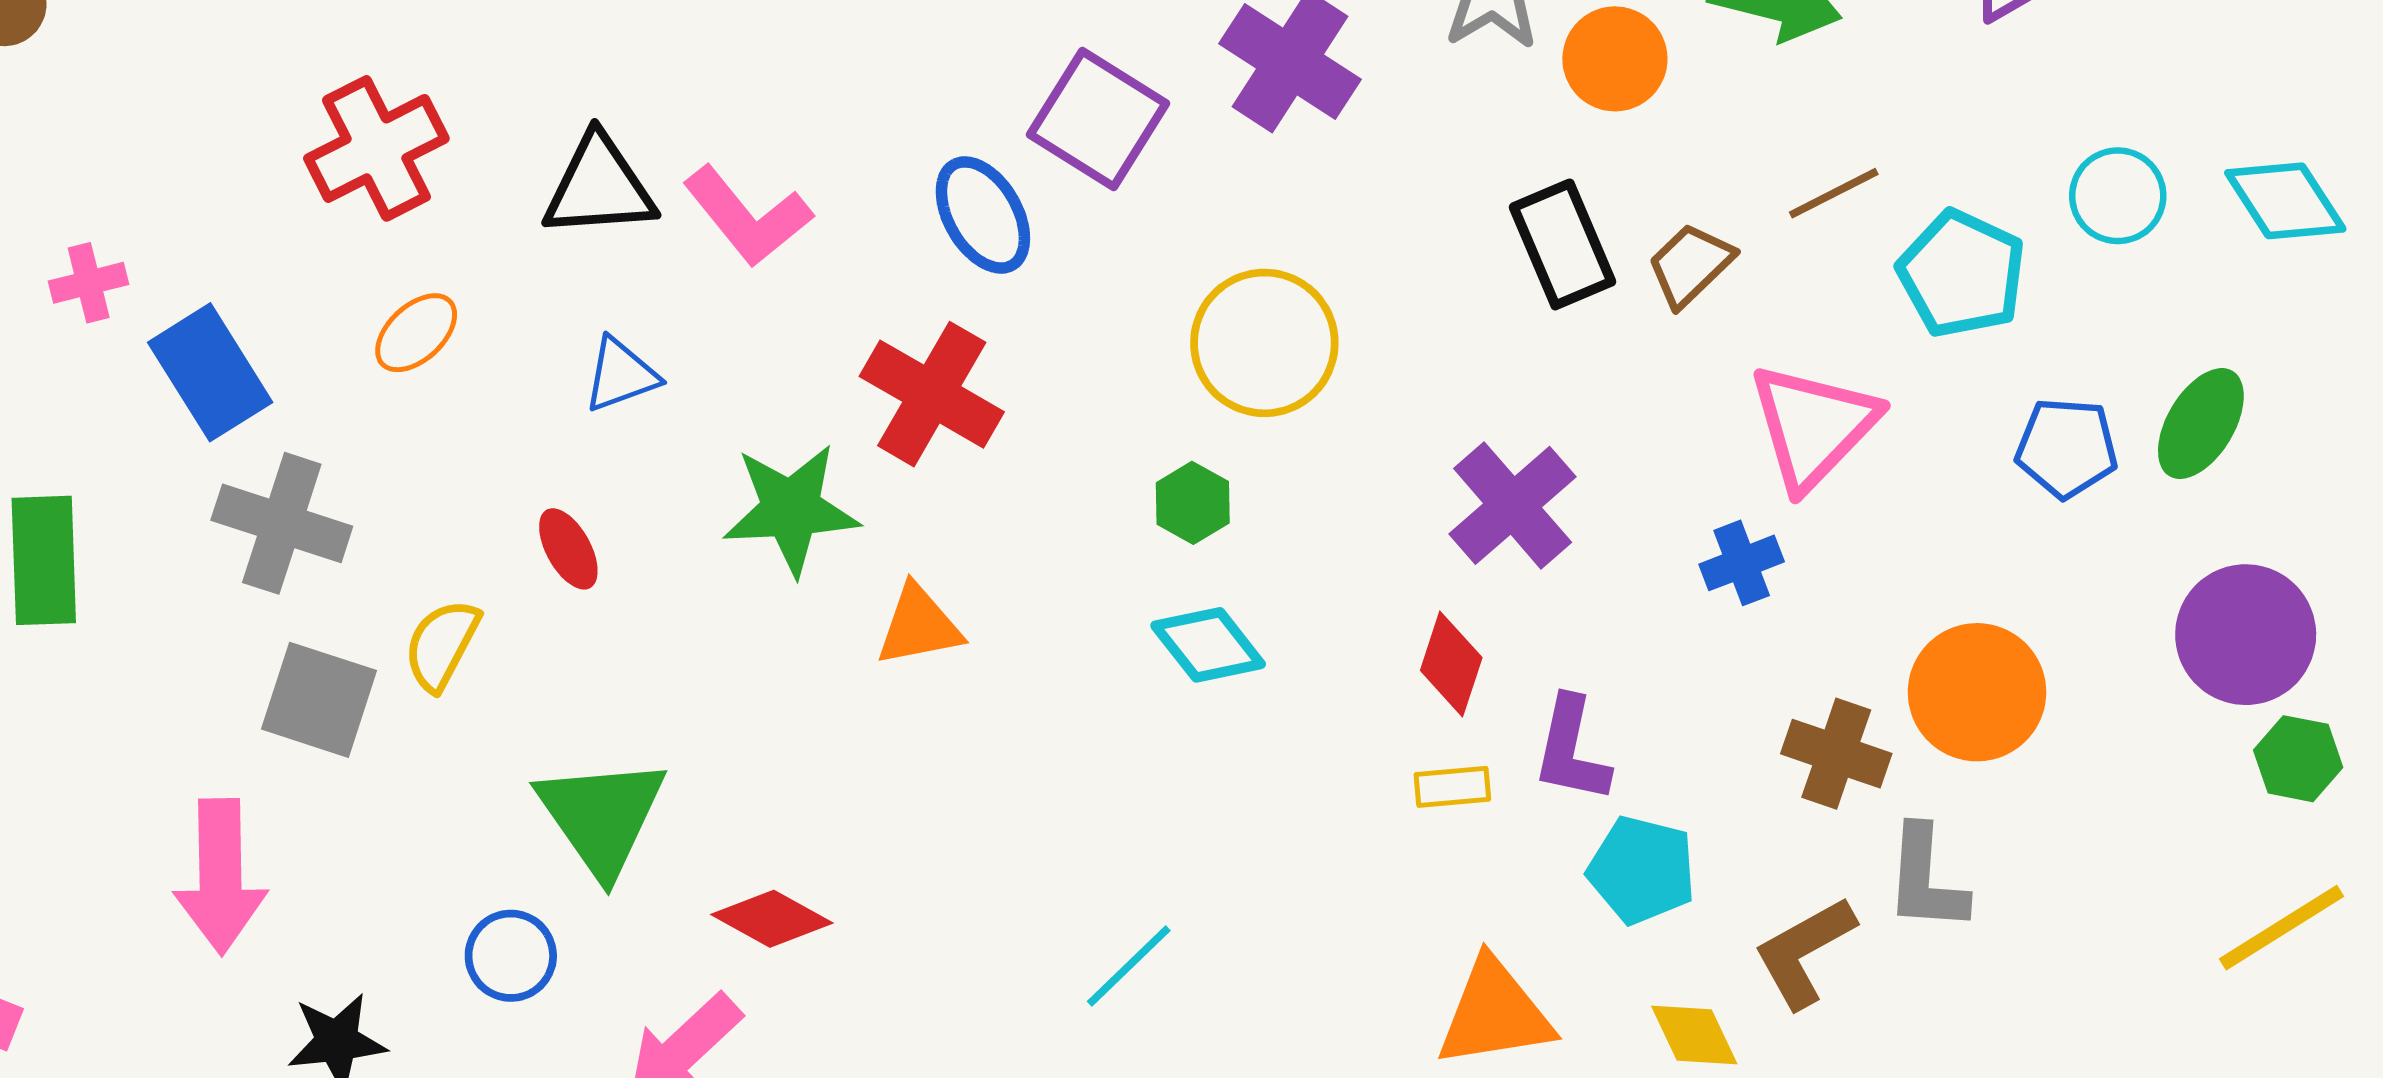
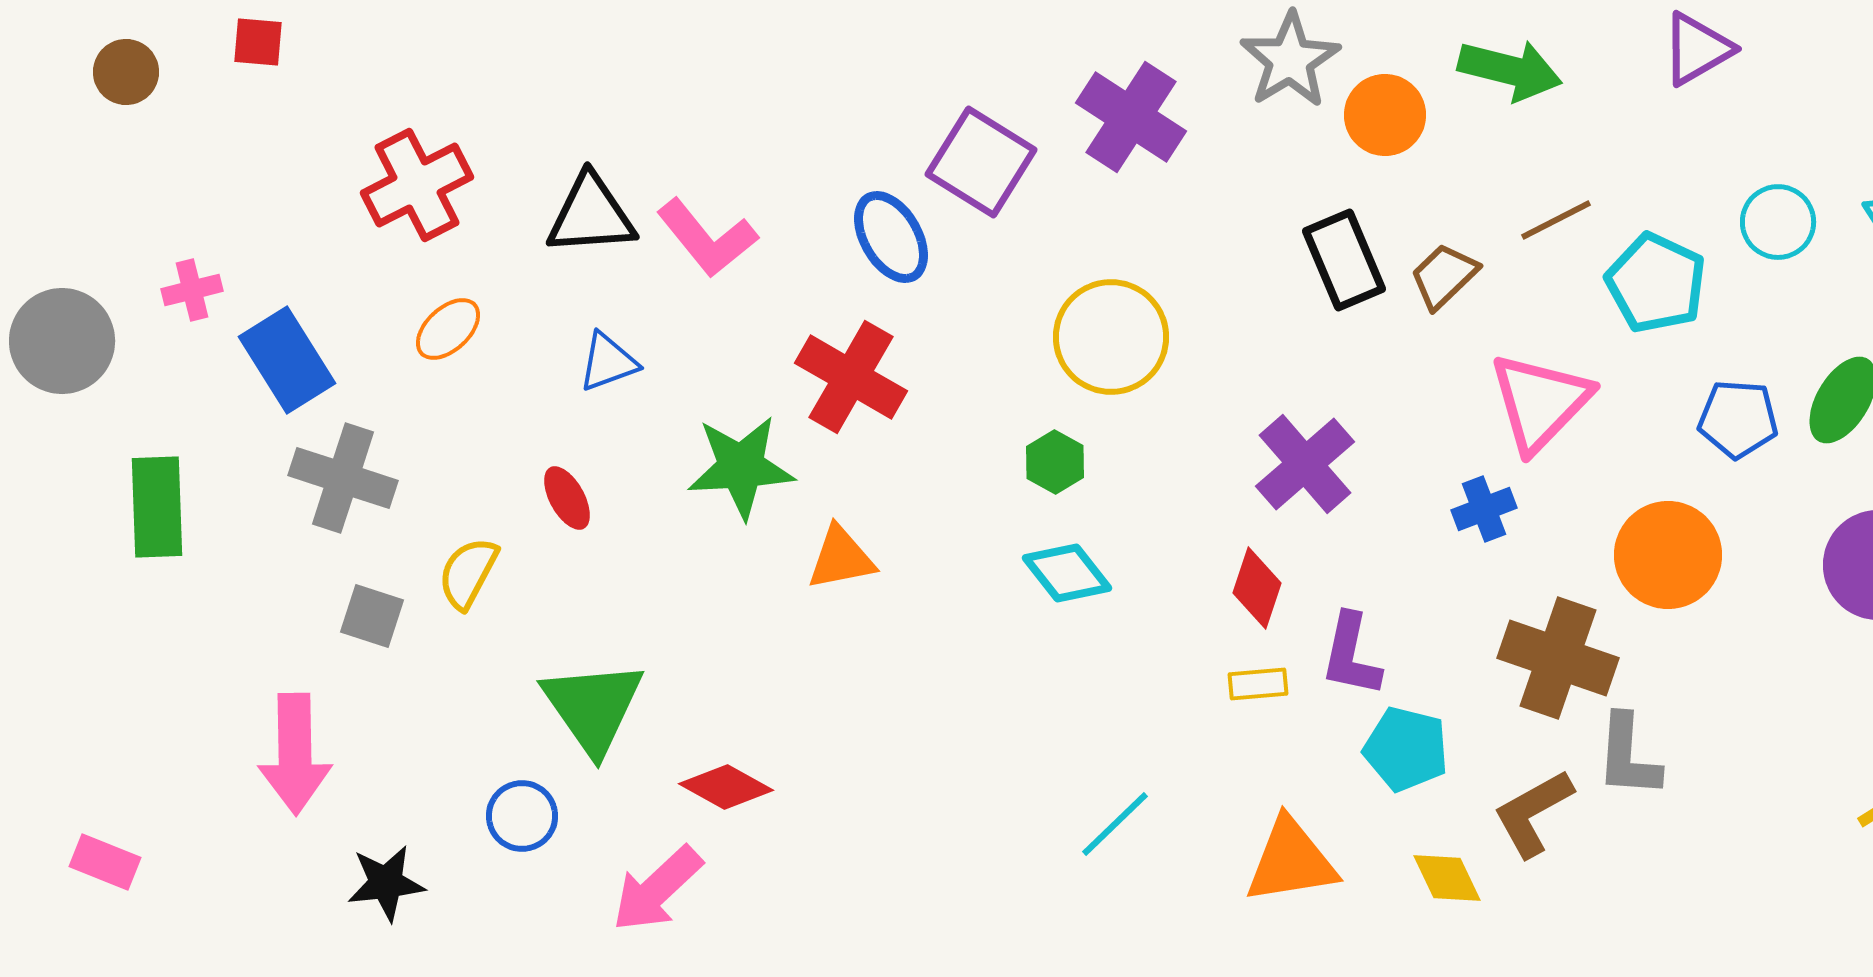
orange circle: (1977, 692) -> (1668, 555), moved
gray square: (319, 700) -> (372, 616), size x0.7
brown cross: (1836, 754) -> (1558, 658), size x1.4
cyan line: (1129, 966) -> (1115, 824), moved

